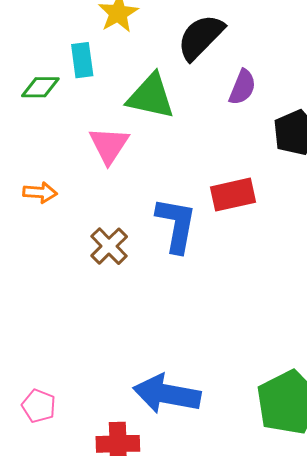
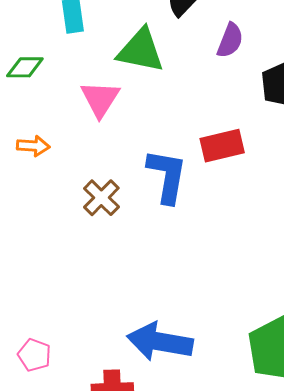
green diamond: (40, 87) -> (25, 67), moved

